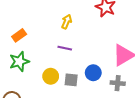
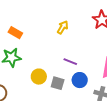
orange rectangle: (19, 35) -> (15, 33), turned 56
purple line: (65, 48) -> (70, 62), moved

